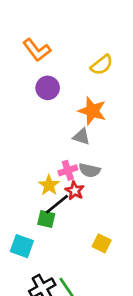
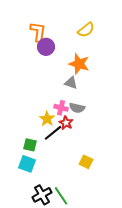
orange L-shape: (37, 50) -> (38, 32), moved, turned -135
pink cross: (68, 170) -> (61, 108), turned 32
green square: (46, 219) -> (30, 145), moved

